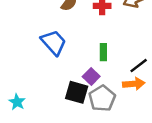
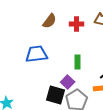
blue trapezoid: (53, 42) -> (37, 54), turned -55

